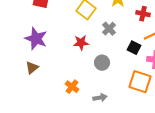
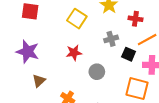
gray cross: (109, 29) -> (111, 39), moved, turned 32
brown triangle: (32, 68) -> (39, 81), moved

